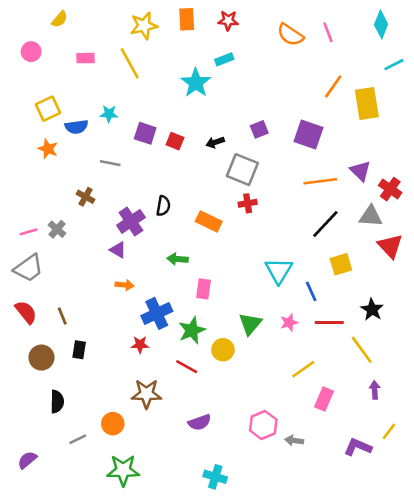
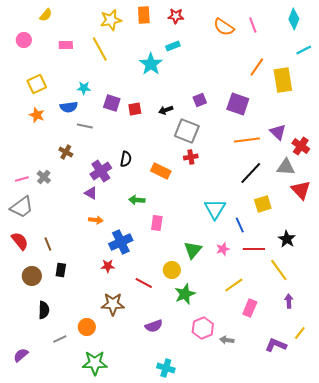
blue semicircle: (76, 127) -> (69, 107), moved
red square: (175, 141) -> (135, 109), turned -32
green star: (192, 330) -> (185, 294), moved

